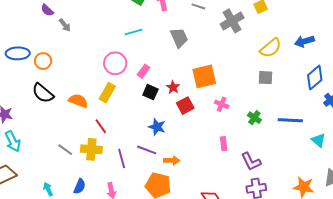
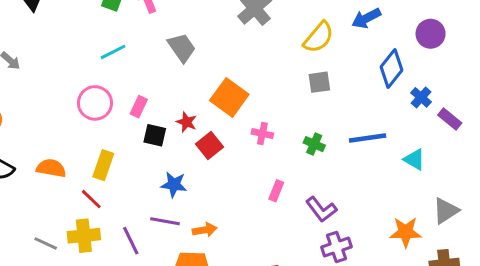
orange square: (204, 76) -> (229, 97), turned -30
yellow rectangle: (107, 93) -> (103, 165), moved
pink rectangle: (224, 144) -> (276, 191), turned 40

